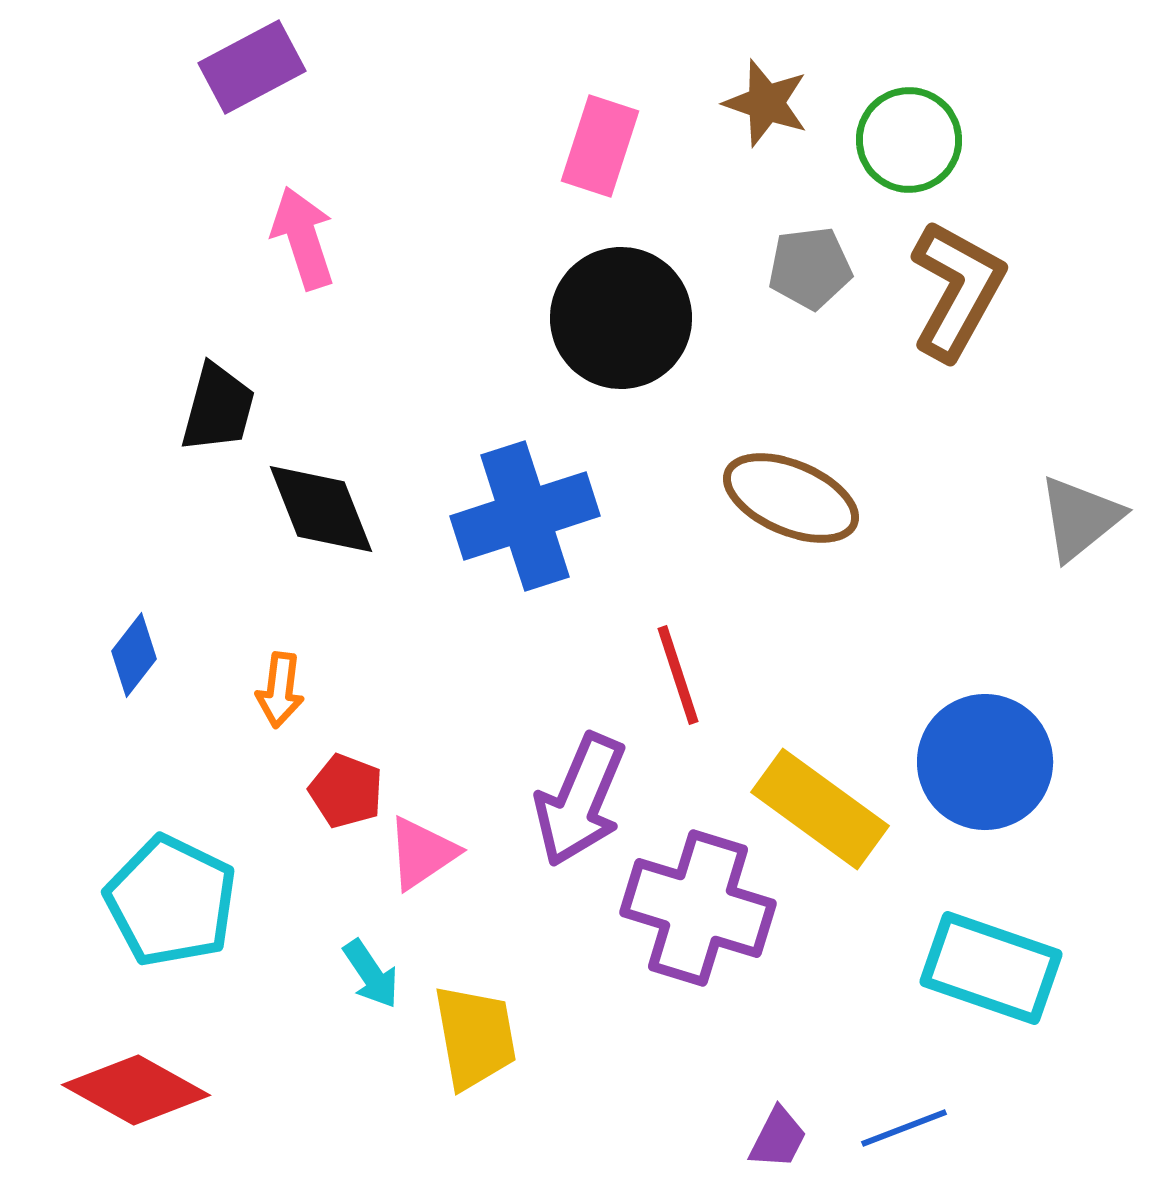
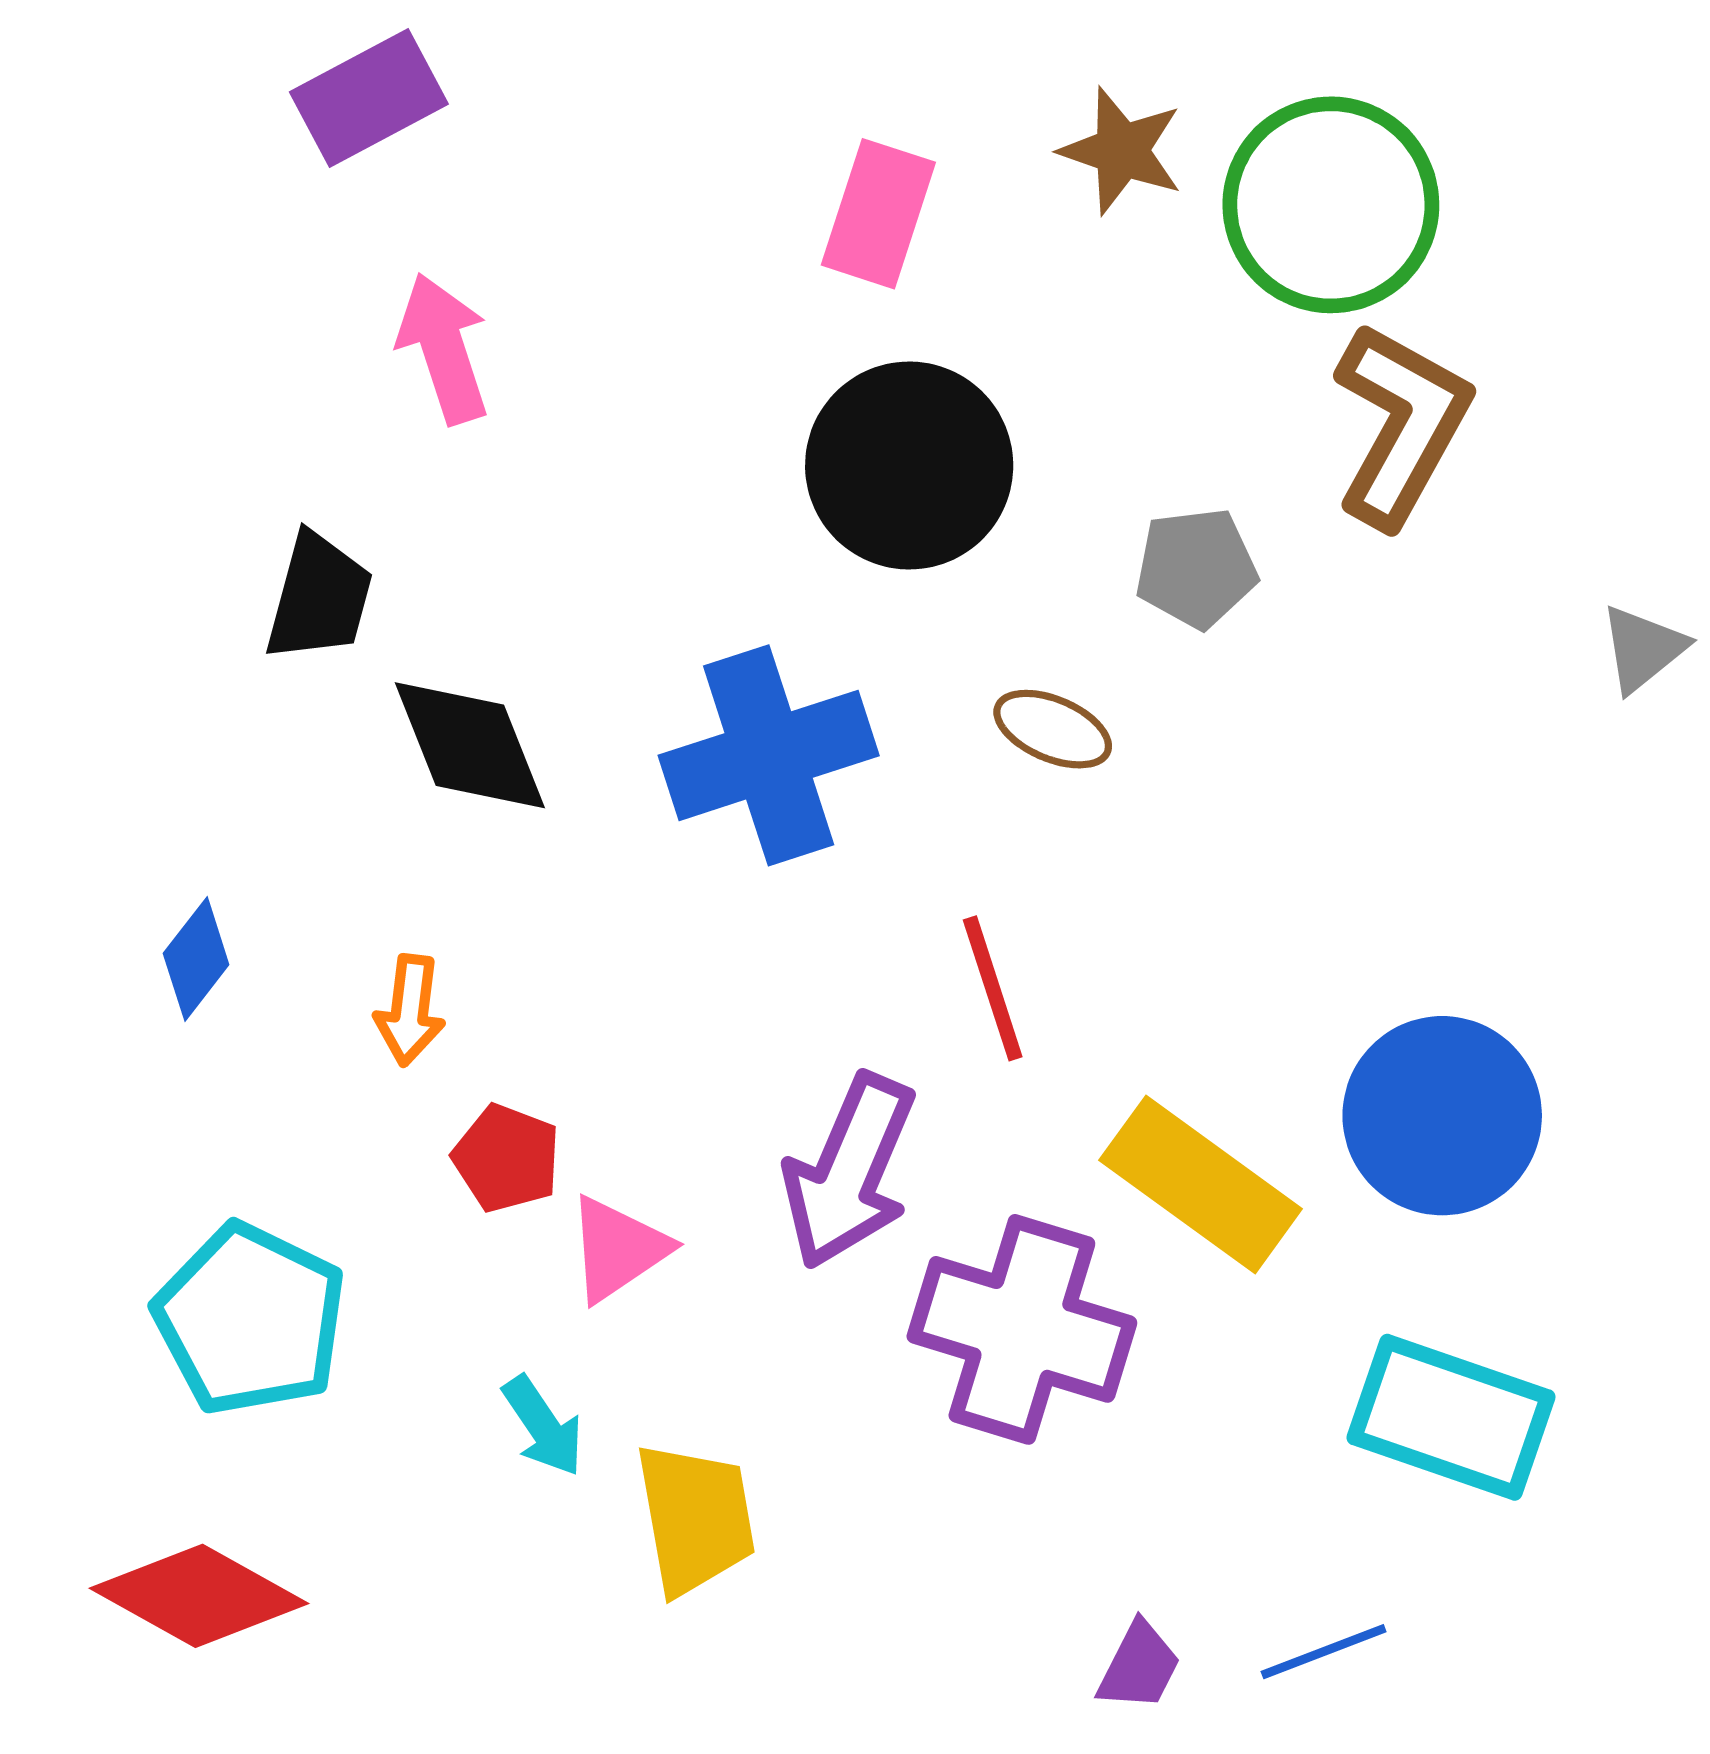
green circle: (909, 140) -> (1331, 205), size x1.4
gray pentagon: (810, 268) -> (1196, 568), moved
brown ellipse: (791, 498) -> (1053, 729), moved, size x0.6
gray triangle: (1080, 518) -> (1643, 649), moved, size x0.7

